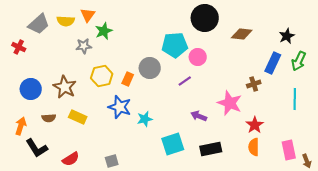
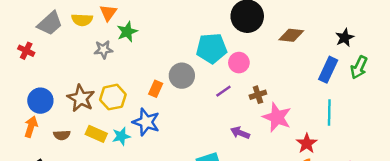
yellow hexagon: (102, 76) -> (113, 97), moved
brown cross: (254, 84) -> (258, 95), moved
cyan line: (295, 99) -> (329, 112), moved
cyan star: (145, 119) -> (121, 136), moved
orange arrow: (21, 126) -> (31, 127), moved

